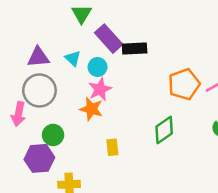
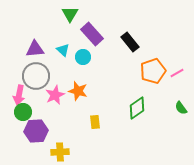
black rectangle: (135, 48) -> (130, 42), moved, turned 54
pink star: (100, 89) -> (55, 95), moved
green circle: (53, 135) -> (23, 112), moved

